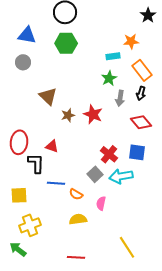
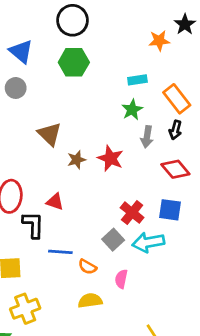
blue triangle: (27, 35) -> (21, 51), turned 30
orange star: (131, 41) -> (159, 41), moved

